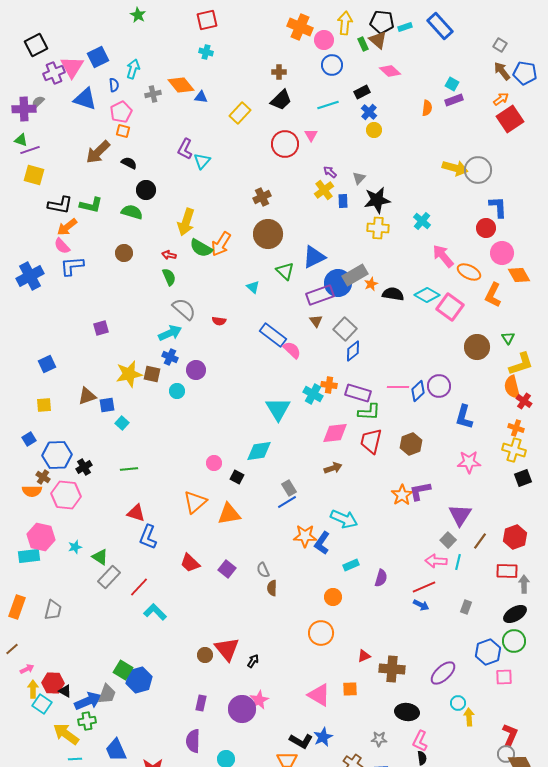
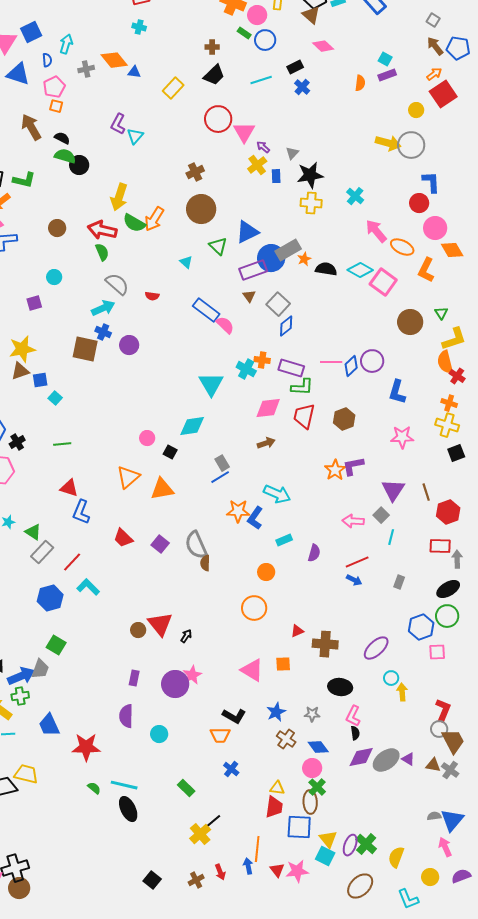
green rectangle: (363, 44) -> (244, 33), moved, turned -32
yellow circle: (374, 130) -> (416, 110), moved
pink triangle: (311, 135) -> (244, 132), moved, size x1.6
brown arrow: (98, 152) -> (31, 127), turned 104
green semicircle: (132, 212) -> (65, 156), moved
red arrow: (169, 255) -> (102, 230), size x2.0
yellow star: (129, 374) -> (22, 349), moved
brown square: (152, 374) -> (85, 349), size x1.5
cyan circle: (177, 391) -> (54, 277), moved
brown line: (480, 541) -> (426, 492), moved, turned -54
pink arrow: (436, 561) -> (353, 521), moved
gray semicircle: (263, 570) -> (196, 545), size x1.8
blue hexagon: (139, 680) -> (50, 598), moved
blue star: (323, 737) -> (276, 712), moved

